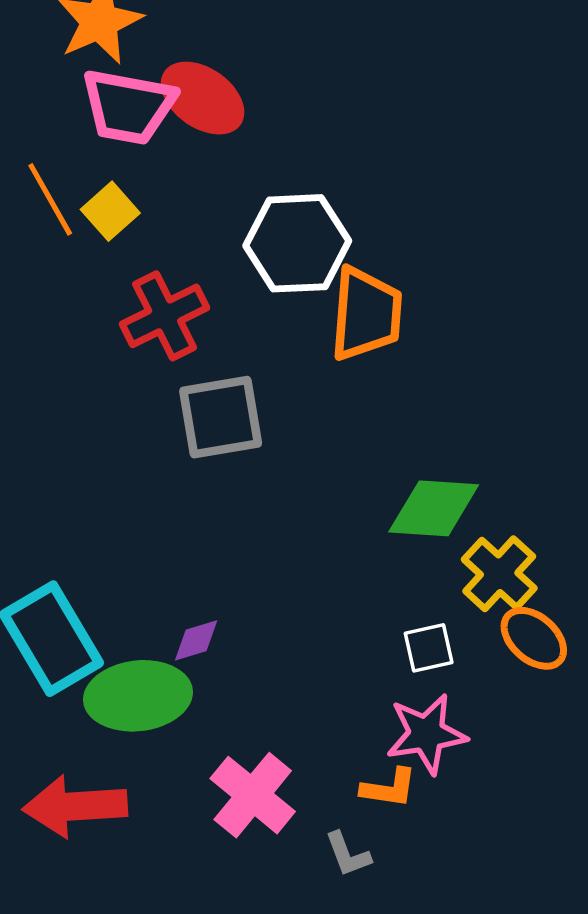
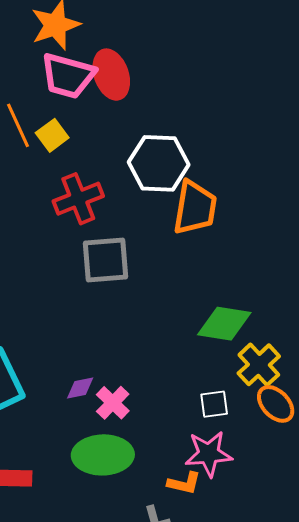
red ellipse: (203, 98) -> (111, 75), turned 30
green ellipse: (138, 696) -> (103, 455), moved
pink cross: (253, 795) -> (113, 403), moved, size x0.7

